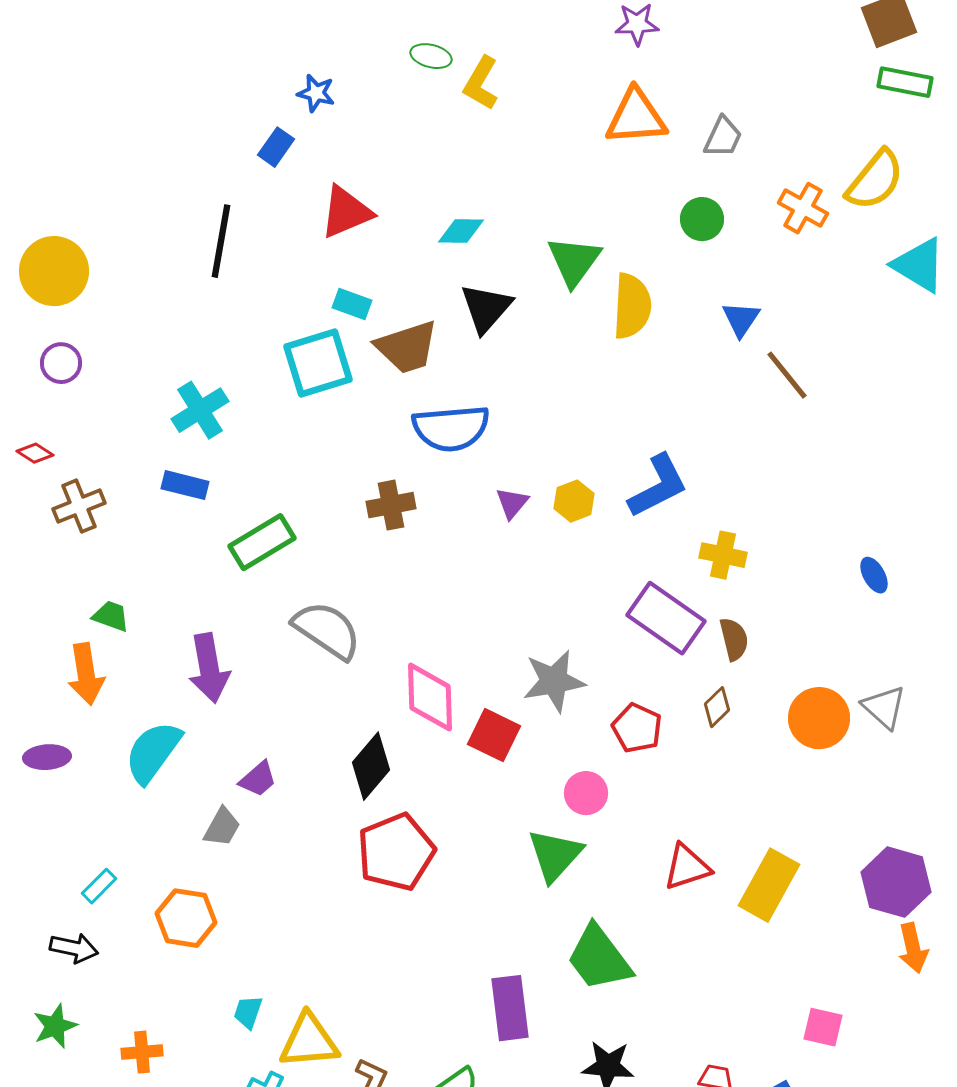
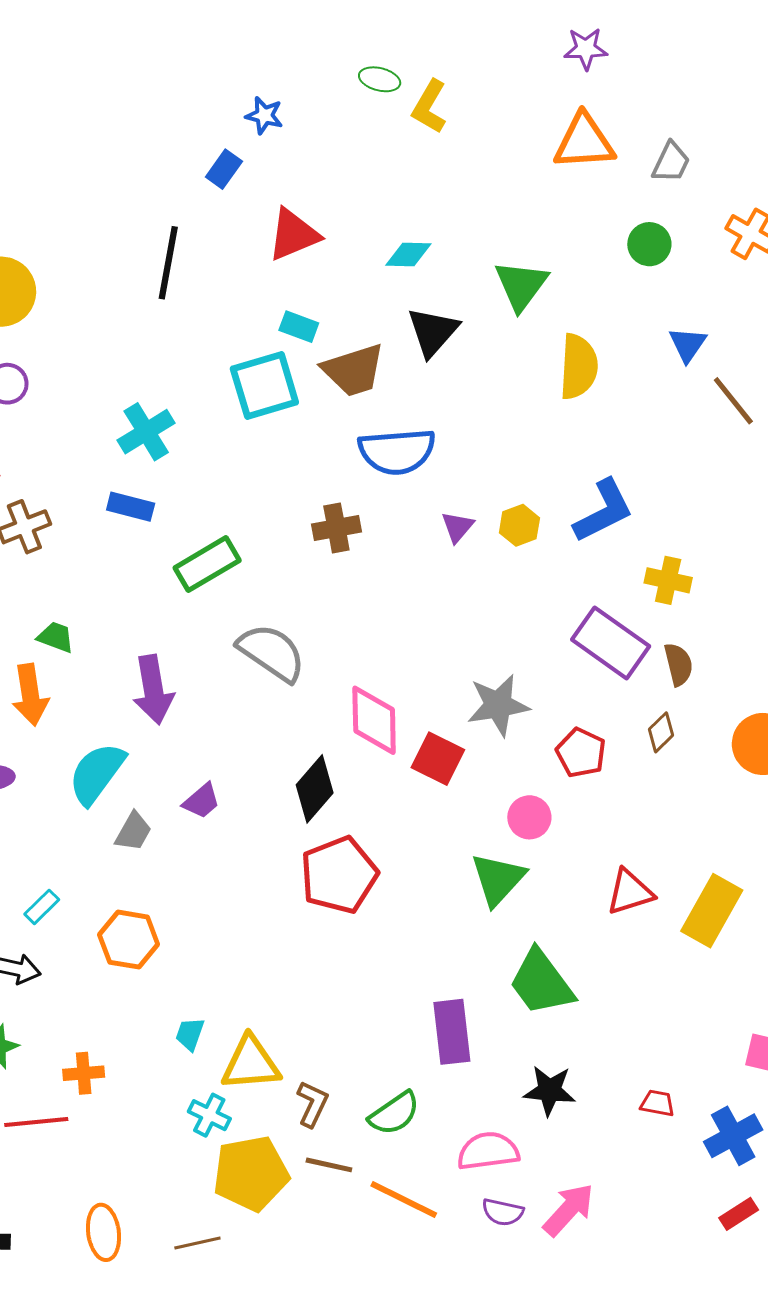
yellow semicircle: (632, 306) -> (579, 367), moved
gray trapezoid: (222, 827) -> (133, 832), moved

